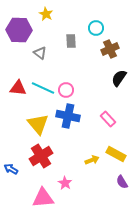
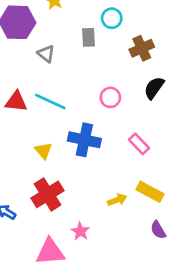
cyan circle: (96, 28) -> (112, 18), moved
pink circle: (66, 90) -> (110, 97), moved
yellow triangle: (38, 124) -> (43, 151), size x0.6

